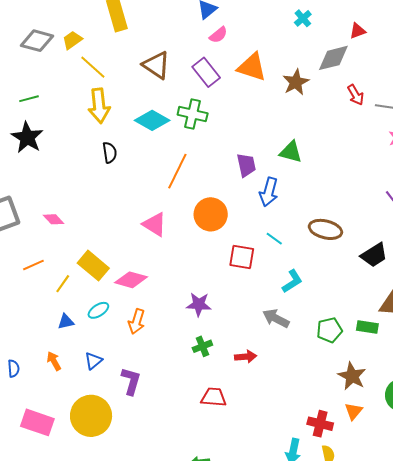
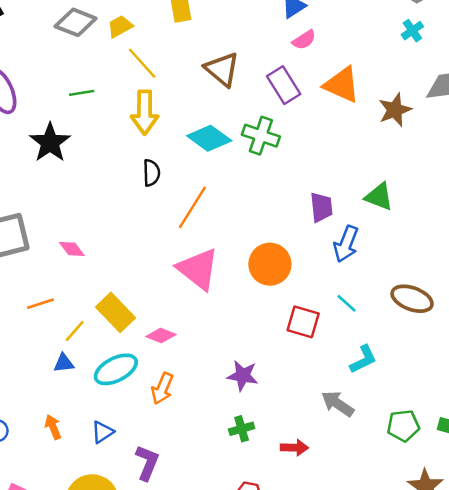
green line: (29, 99) -> (82, 93), moved
orange line: (177, 171) -> (192, 207), moved
pink triangle: (155, 224) -> (198, 269), size x1.4
pink diamond: (131, 280) -> (161, 335), size x0.7
cyan ellipse: (98, 310) -> (116, 369), size x1.6
blue triangle: (66, 322) -> (64, 363), moved

